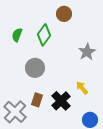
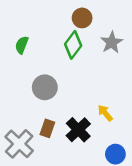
green diamond: (44, 35) -> (73, 45), moved
gray star: (87, 52) -> (112, 42), moved

